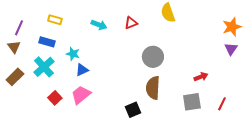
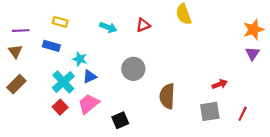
purple line: (19, 28) -> (21, 31), turned 63
gray circle: (153, 57) -> (133, 69), moved
cyan cross: (44, 67) -> (63, 82), moved
black square: (133, 110) -> (120, 120), moved

